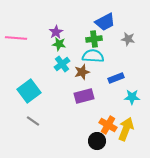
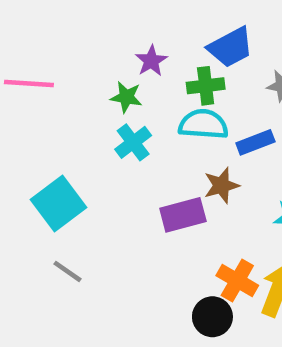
purple star: (56, 32) -> (151, 61), moved
brown star: (82, 72) -> (221, 185), moved
blue rectangle: (116, 78) -> (255, 142), moved

